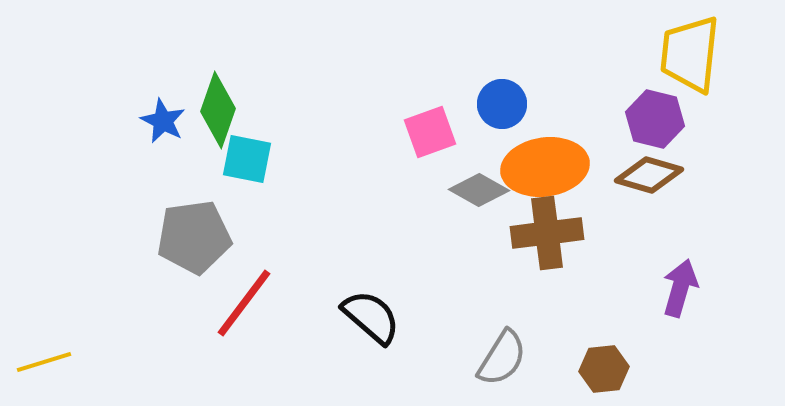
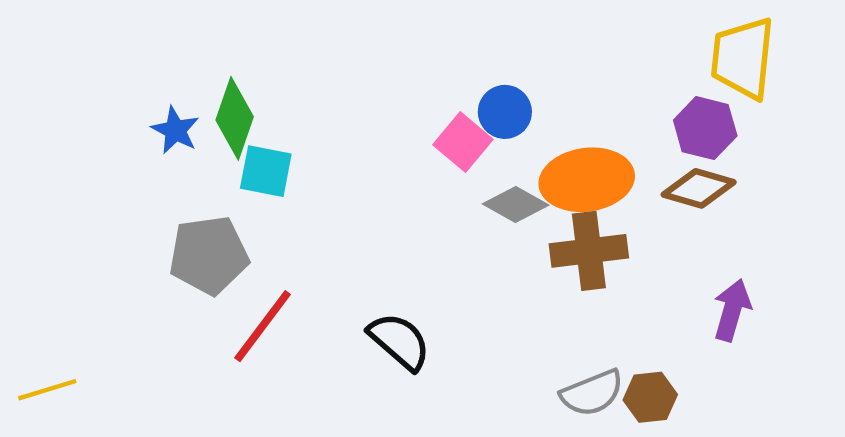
blue circle: (502, 104) -> (505, 112), moved
pink square: (430, 132) -> (463, 142), turned -30
gray semicircle: (502, 358) -> (592, 393), moved, turned 36

